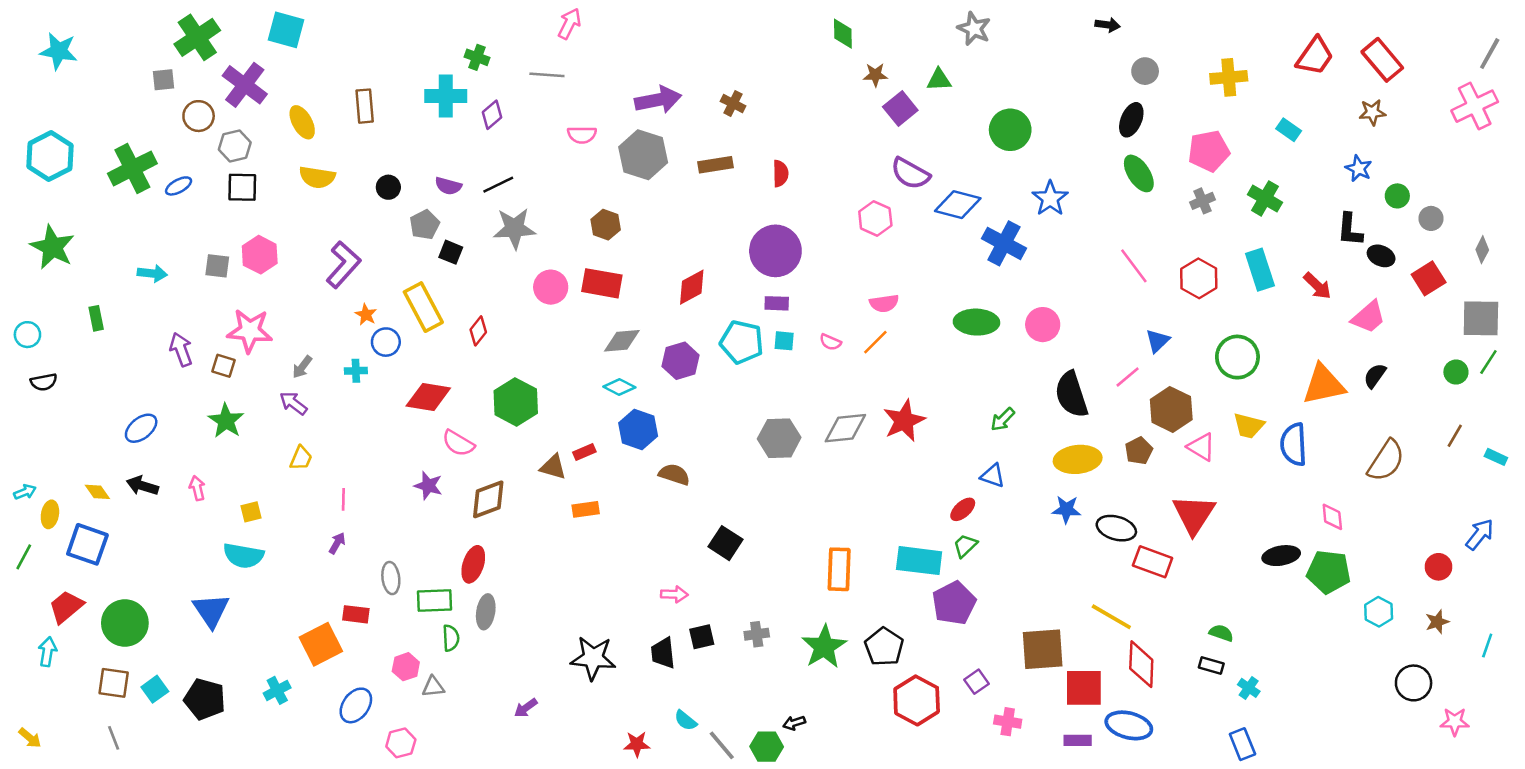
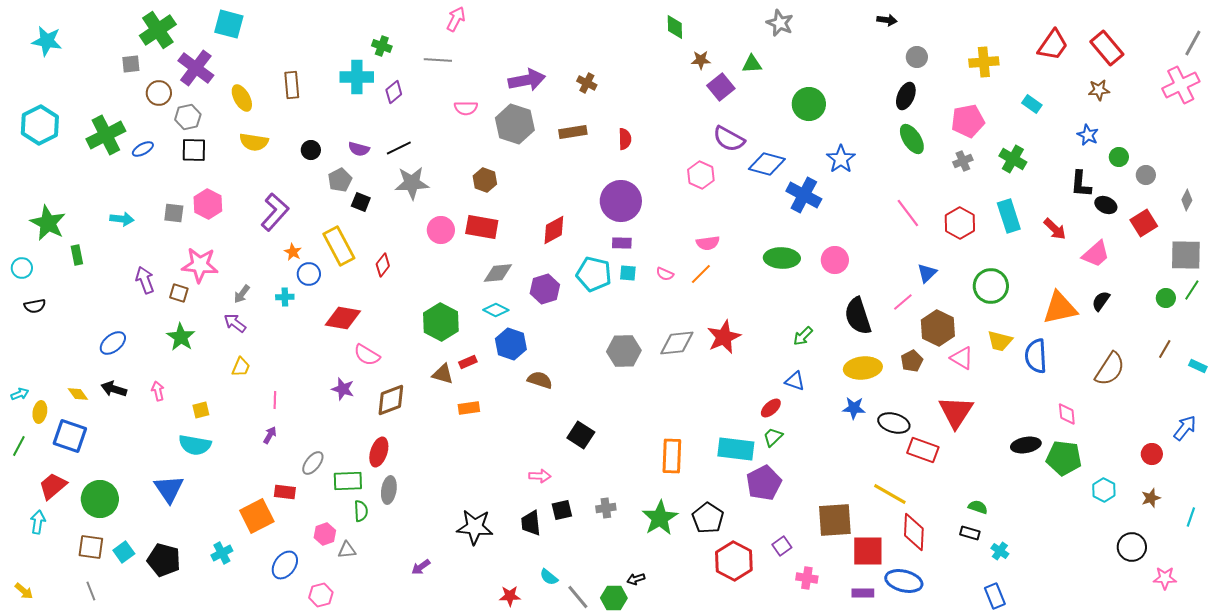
green star: (52, 247) -> (48, 223), moved
green hexagon: (516, 402) -> (441, 322), moved
gray ellipse: (391, 578) -> (313, 463), turned 45

